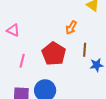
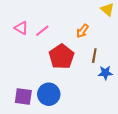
pink line: (22, 61) -> (42, 31), moved, turned 32

